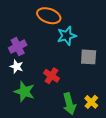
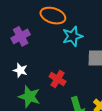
purple cross: (18, 47) -> (21, 36), moved

